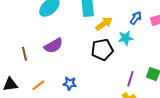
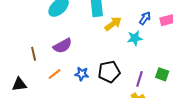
black pentagon: (102, 50) -> (109, 72), moved
blue star: (70, 84) -> (82, 74), moved
orange line: (38, 85) -> (55, 74), moved

